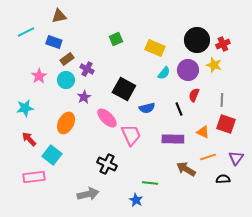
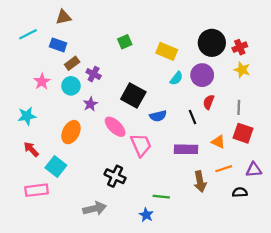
yellow star: (214, 65) -> (242, 70), moved
purple triangle: (236, 158) -> (254, 170), turned 49
brown arrow: (186, 169) -> (200, 182), turned -132

